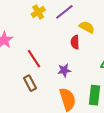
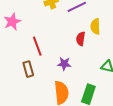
yellow semicircle: (87, 27) -> (95, 26), turned -133

